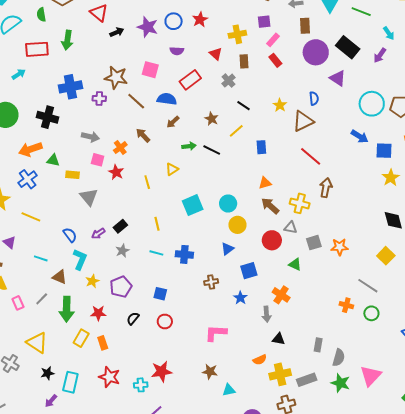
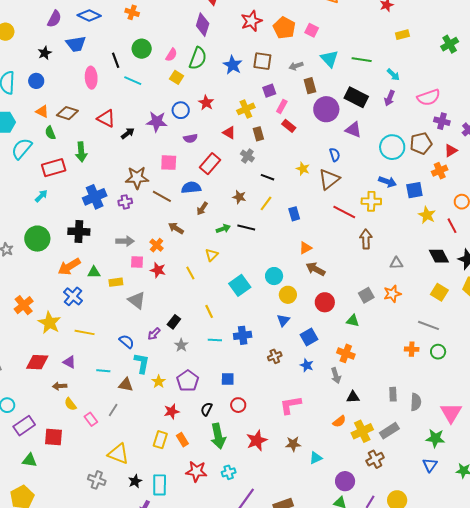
yellow cross: (300, 203) -> (371, 201), moved
gray triangle: (291, 228) -> (396, 263), moved
green arrow: (67, 309) -> (218, 436), moved
red star: (162, 371) -> (257, 440), moved
green star: (340, 383) -> (435, 438), moved

